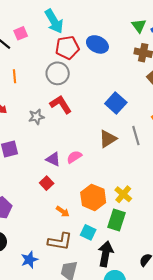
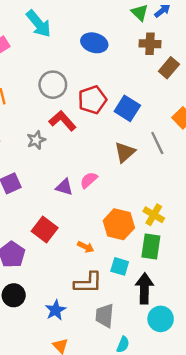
red pentagon: (67, 48) -> (92, 100), moved
red square: (47, 183) -> (45, 229), moved, size x1.5

